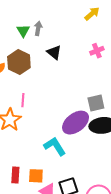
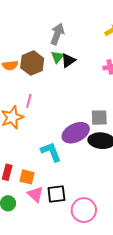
gray arrow: (38, 28) -> (57, 34), size x1.5
green triangle: (23, 31) -> (57, 57), moved
black triangle: (54, 52) -> (68, 60), turned 35

